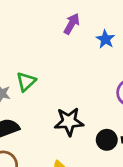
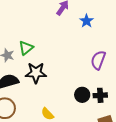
black star: (69, 122) -> (36, 73), moved

